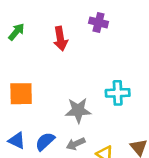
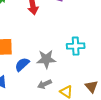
blue semicircle: (45, 141) -> (22, 64), moved

